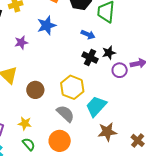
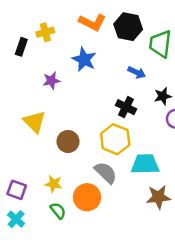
blue star: (47, 25) -> (84, 59), turned -30
black cross: (90, 57) -> (126, 107), moved
cyan trapezoid: (96, 106) -> (145, 164), turned 45
orange circle: (60, 141) -> (87, 197), moved

